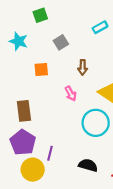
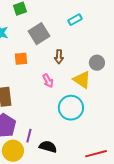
gray square: (61, 42) -> (39, 34), size x1.5
black semicircle: (88, 165) -> (48, 147), moved

